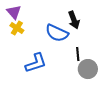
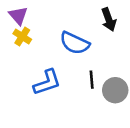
black arrow: (74, 20) -> (109, 19), moved
black line: (78, 54) -> (92, 80), moved

